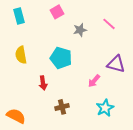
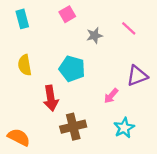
purple triangle: (116, 64) -> (137, 76), turned -36
red arrow: (43, 83) -> (51, 98), size x1.5
brown cross: (62, 107) -> (73, 127), size x1.5

